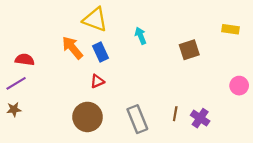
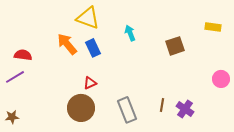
red triangle: (97, 81) -> (90, 83), moved
brown star: (14, 109) -> (12, 117), moved

